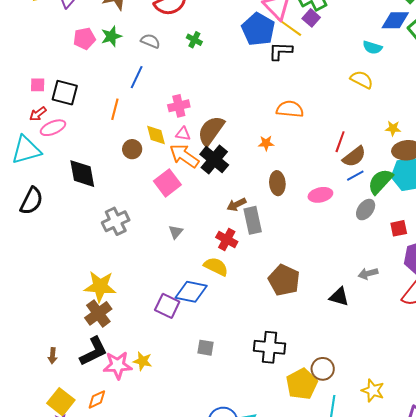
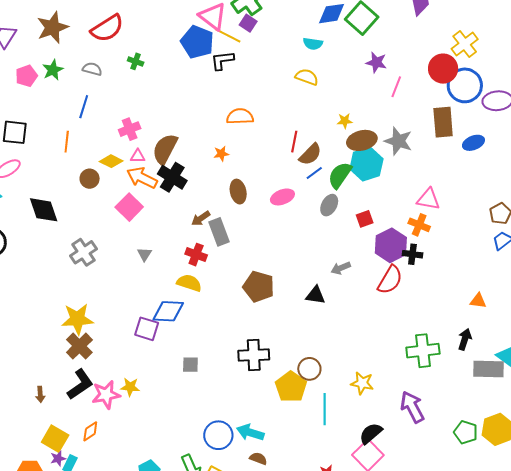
yellow diamond: (156, 135) -> (111, 161), turned -40

